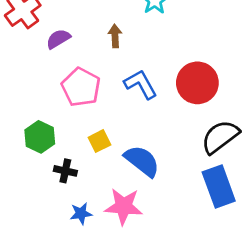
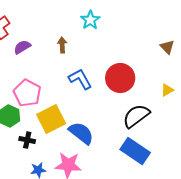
pink pentagon: (81, 87) -> (27, 93), moved
yellow square: (99, 141) -> (51, 119), size x1.8
blue rectangle: (219, 187) -> (135, 151), turned -36

